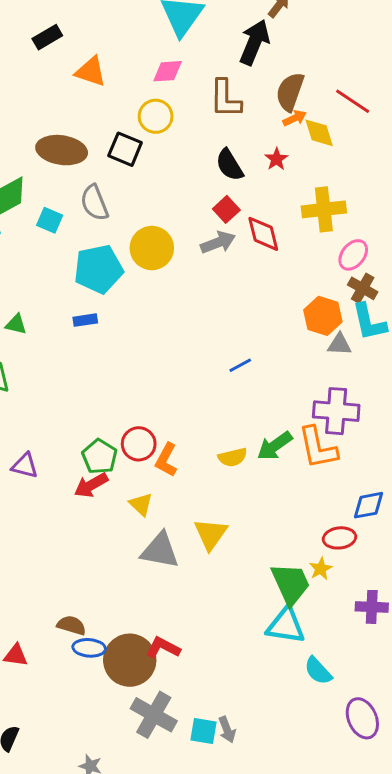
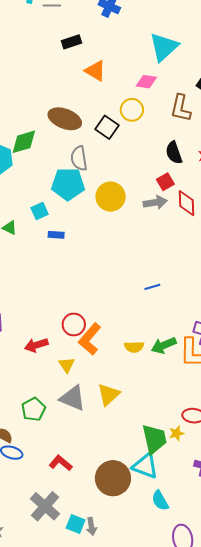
cyan square: (50, 220) -> (40, 211), moved, turned 30
cyan pentagon: (98, 269) -> (68, 184), moved
green pentagon: (100, 457) -> (33, 409), moved
orange L-shape: (166, 460) -> (90, 339), size x1.4
brown circle: (130, 660) -> (113, 478), moved

